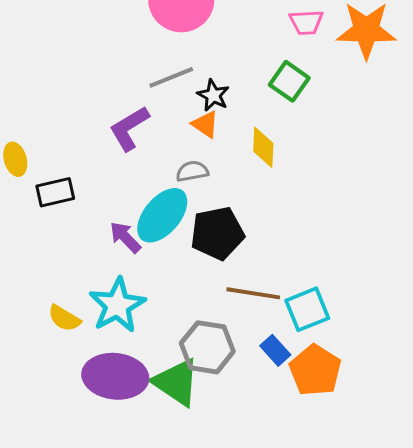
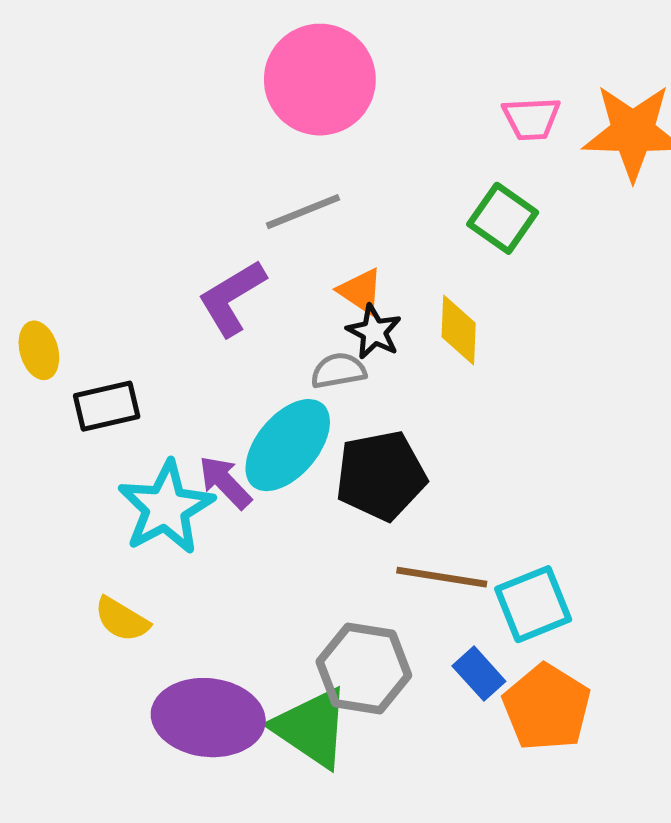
black star: (213, 95) -> (374, 332), moved
cyan star: (117, 305) -> (166, 508), moved

